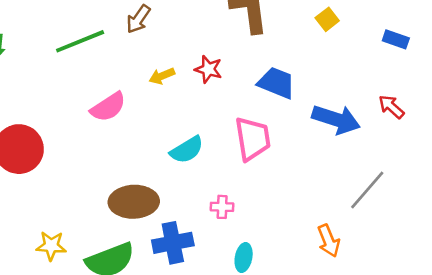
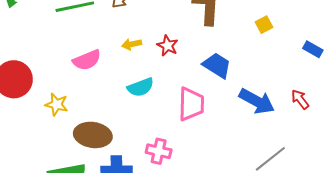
cyan semicircle: (187, 150) -> (141, 87), moved
pink cross: (222, 207) -> (159, 151), size x1.4
yellow star: (51, 246) -> (57, 104), moved

